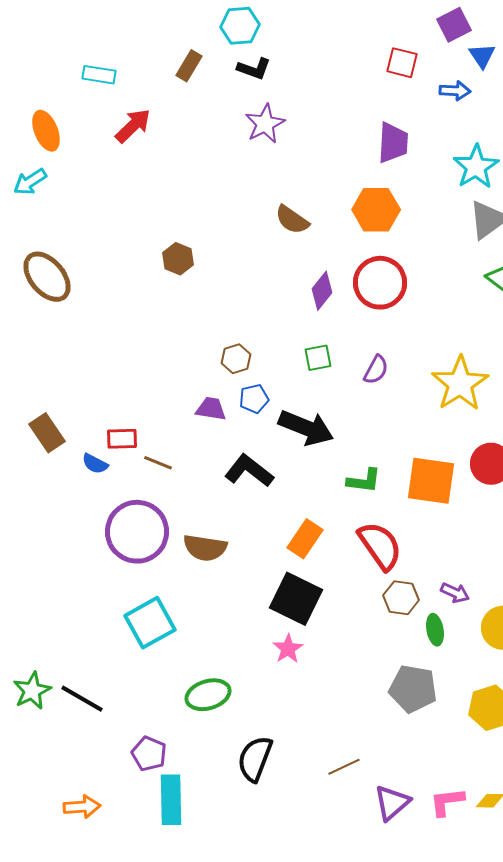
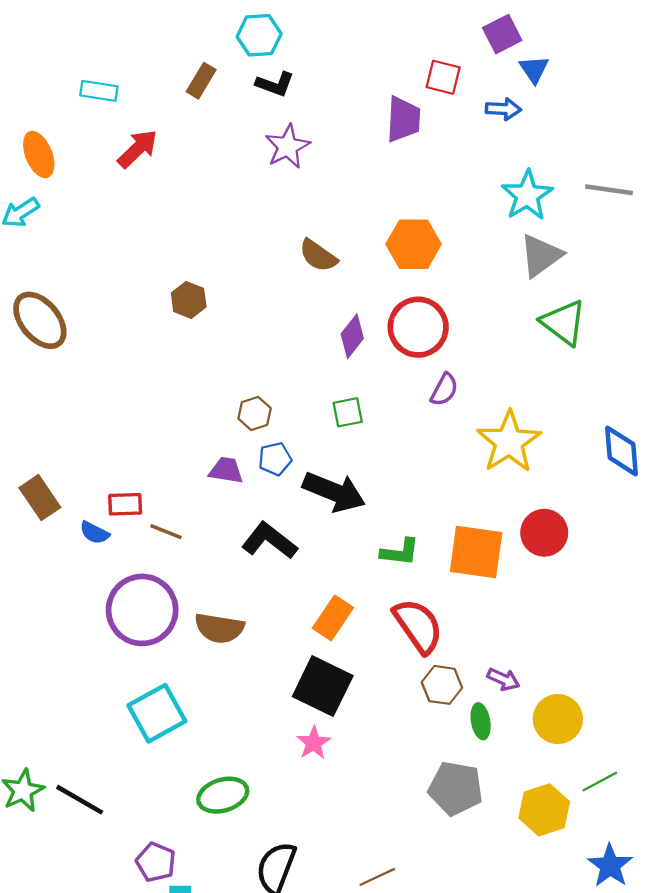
purple trapezoid: (393, 143) -> (403, 119), moved
purple semicircle: (376, 370) -> (444, 390), moved

